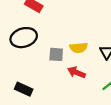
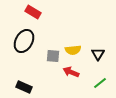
black ellipse: (24, 38) -> (24, 41), turned -45

